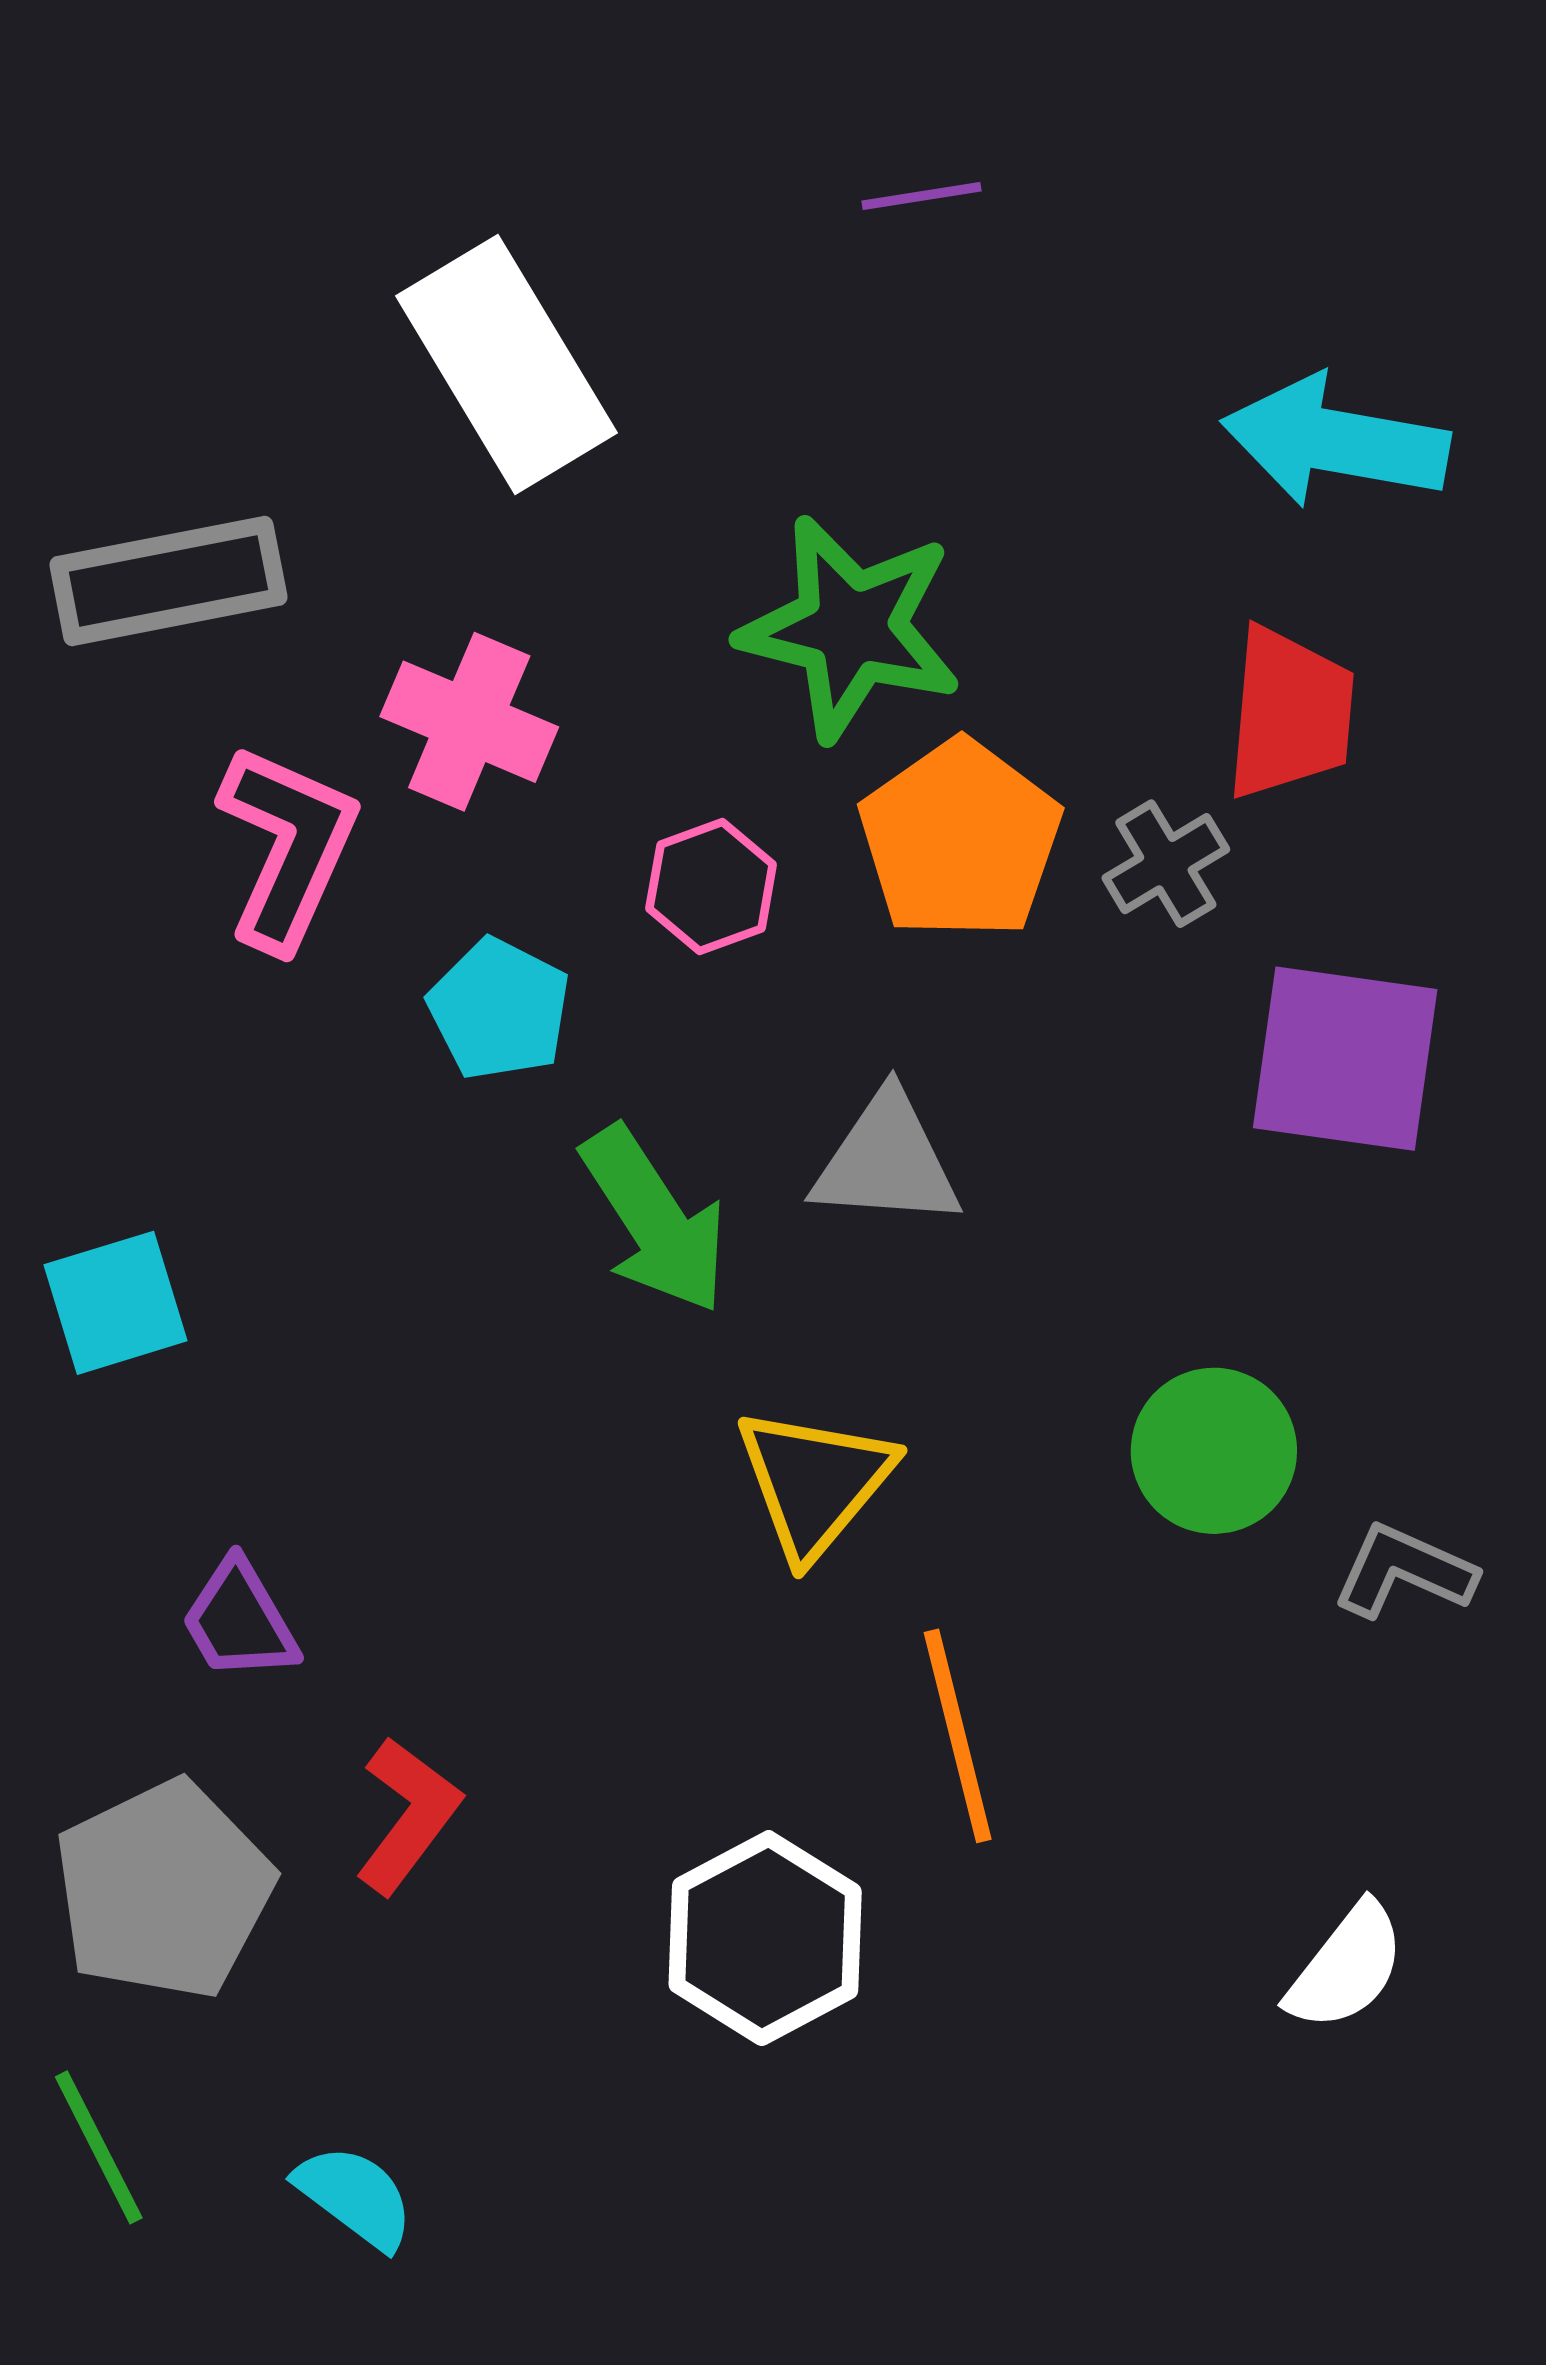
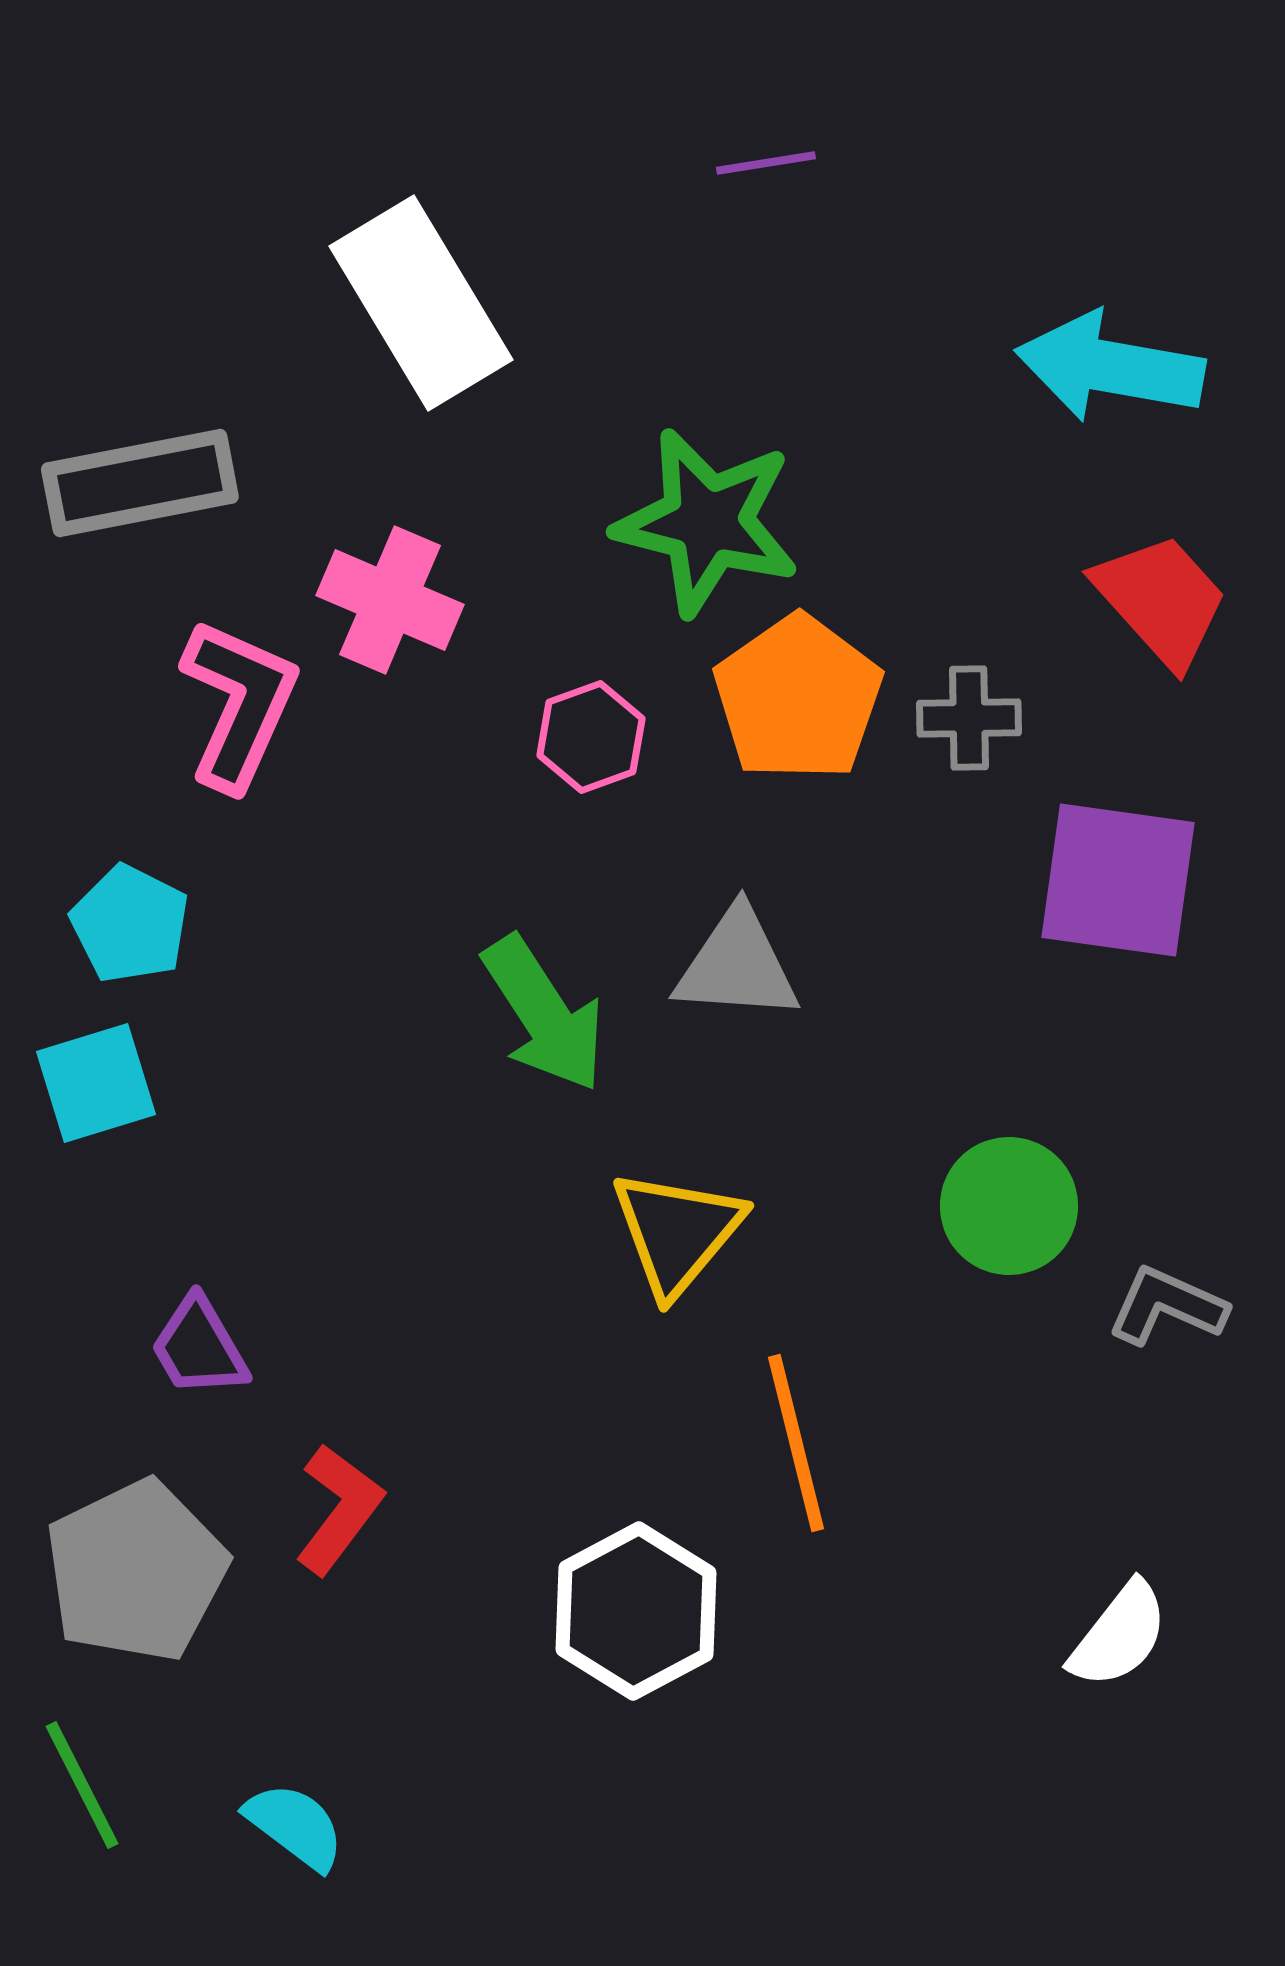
red trapezoid: (1290, 713) -> (1161, 600), moved, turned -47
gray cross: (1166, 864) -> (969, 718), turned 30
cyan pentagon: (499, 1009) -> (130, 924), moved

